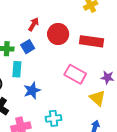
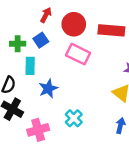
pink rectangle: (75, 74) -> (78, 54), moved
cyan cross: (54, 118) -> (74, 118), turned -35

